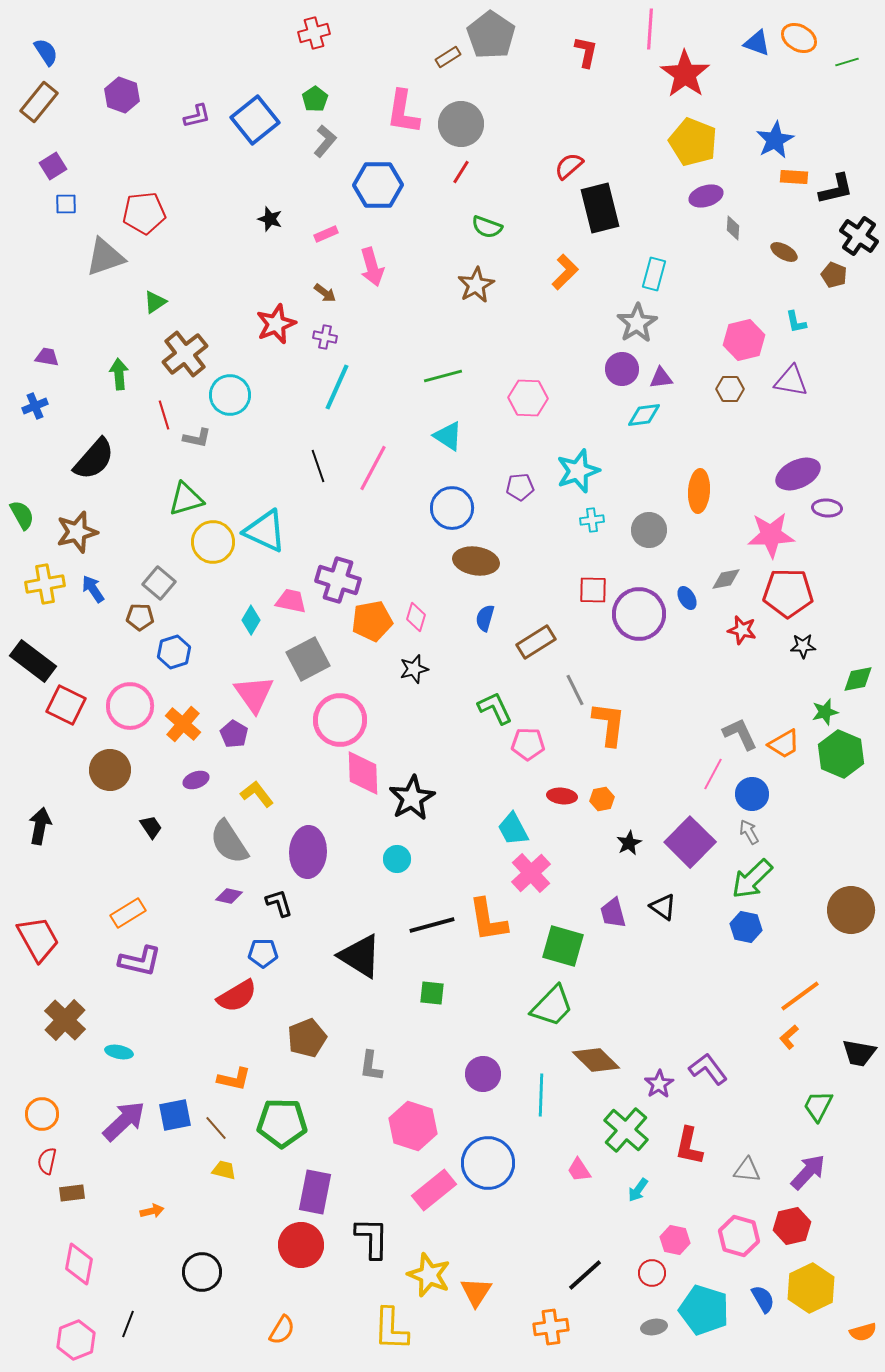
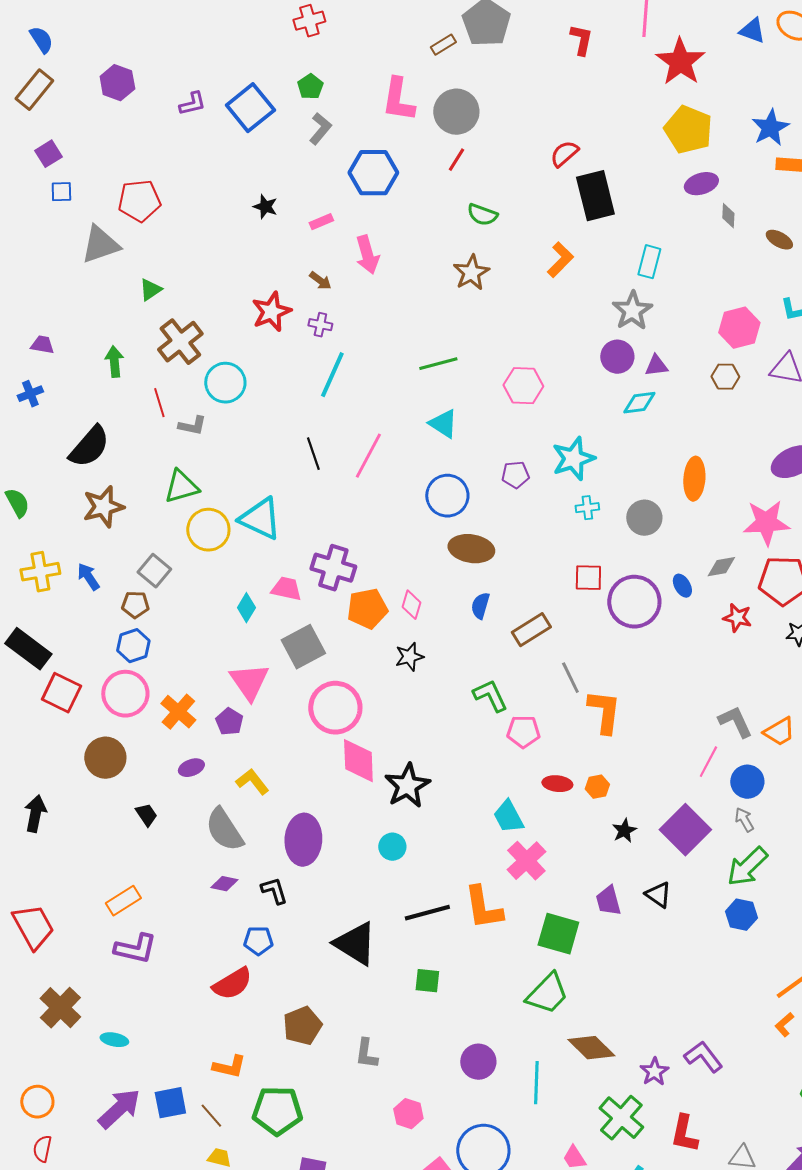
brown star: (77, 532) -> (103, 507), moved
blue hexagon: (174, 652) -> (133, 646), moved
pink hexagon: (413, 1126) -> (408, 1114), size x0.6

